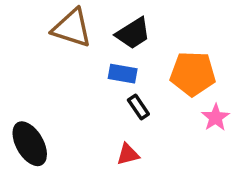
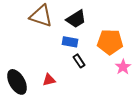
red triangle: (128, 154) -> (49, 80), moved

